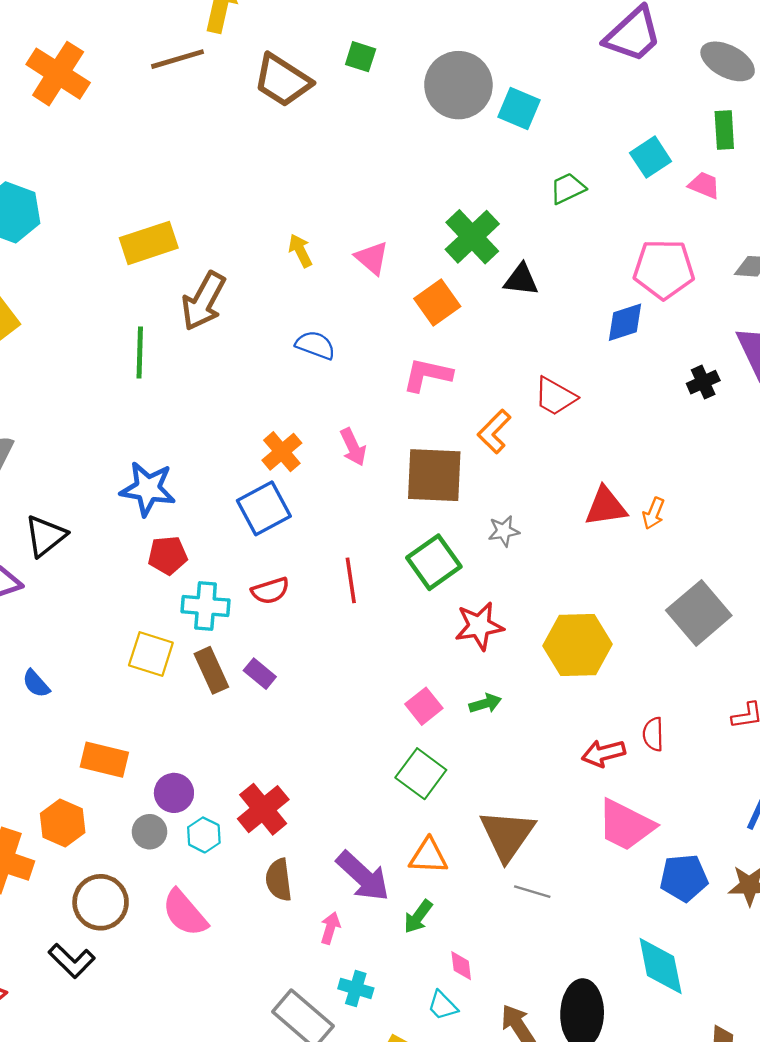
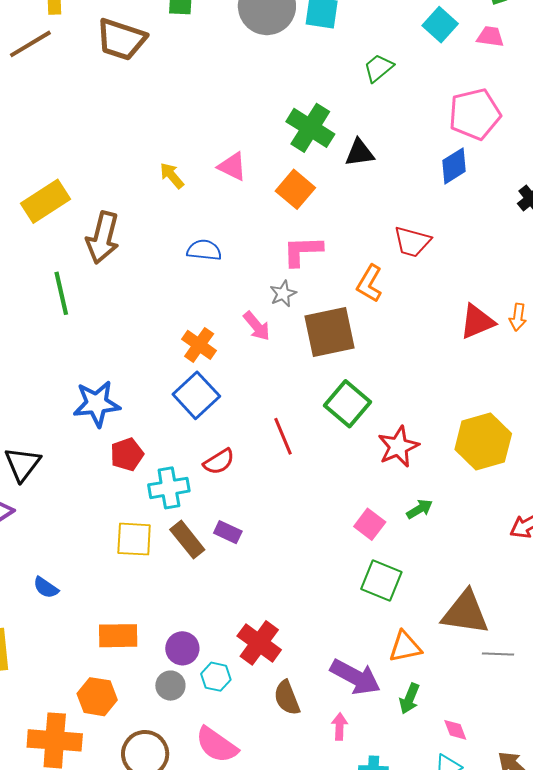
gray star: (504, 531) -> (283, 294), moved
brown triangle: (507, 835) -> (465, 613), turned -42

